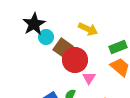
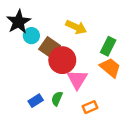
green rectangle: (118, 47) -> (108, 46), turned -42
pink triangle: (89, 78) -> (77, 79), size x1.5

